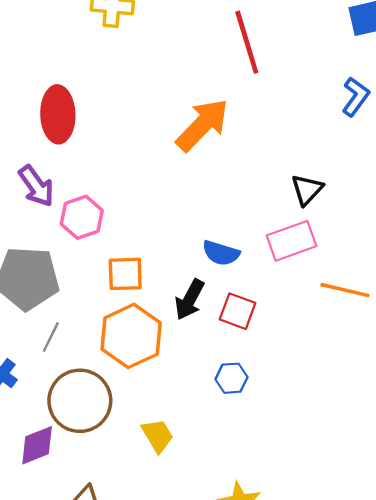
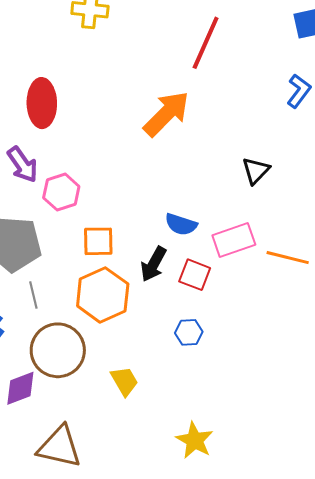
red line: (247, 42) -> (206, 43), turned 40
pink rectangle: (292, 241) -> (234, 240), moved
gray line: (51, 337) -> (33, 295), turned -40

